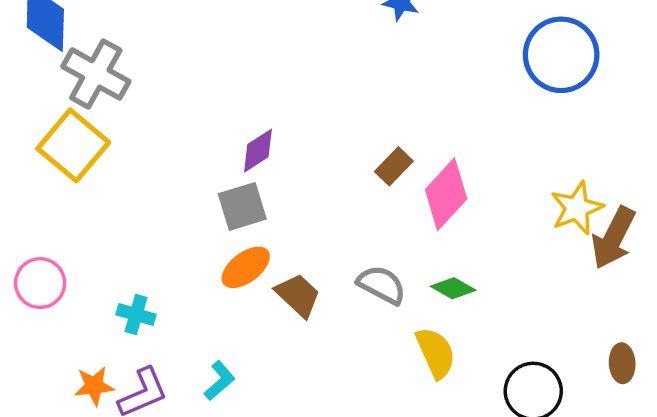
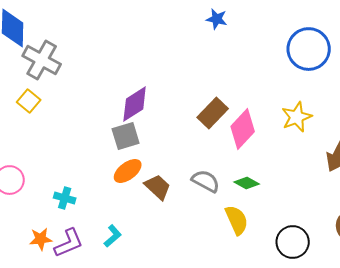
yellow square: (73, 145) -> (29, 101), size x0.6
purple diamond: (258, 151) -> (135, 104), size x1.4
brown rectangle: (394, 166) -> (213, 113), size x1.4
yellow star: (577, 208) -> (297, 117), moved

